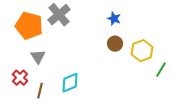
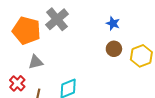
gray triangle: (38, 57) -> (36, 62), turned 49

